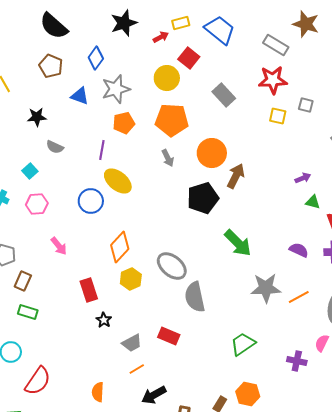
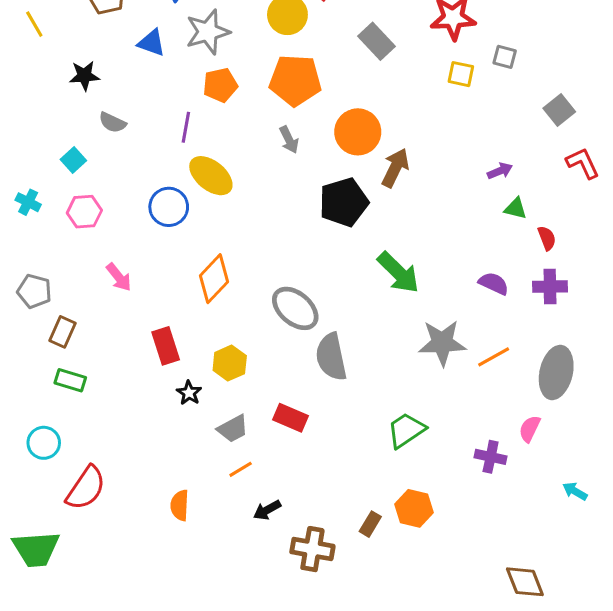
yellow hexagon: (131, 279) -> (230, 363), moved
black arrow: (154, 395) -> (267, 510), size x0.7

